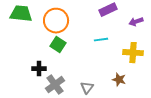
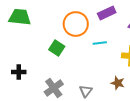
orange circle: (56, 21) -> (76, 24), moved
black cross: (39, 69) -> (19, 72), moved

